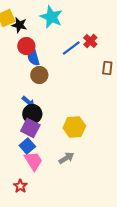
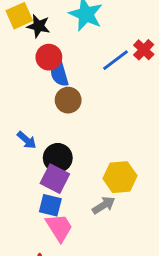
blue arrow: (28, 102) -> (27, 140), moved
blue square: (27, 146) -> (50, 205), turned -35
gray arrow: (66, 158) -> (104, 205), moved

